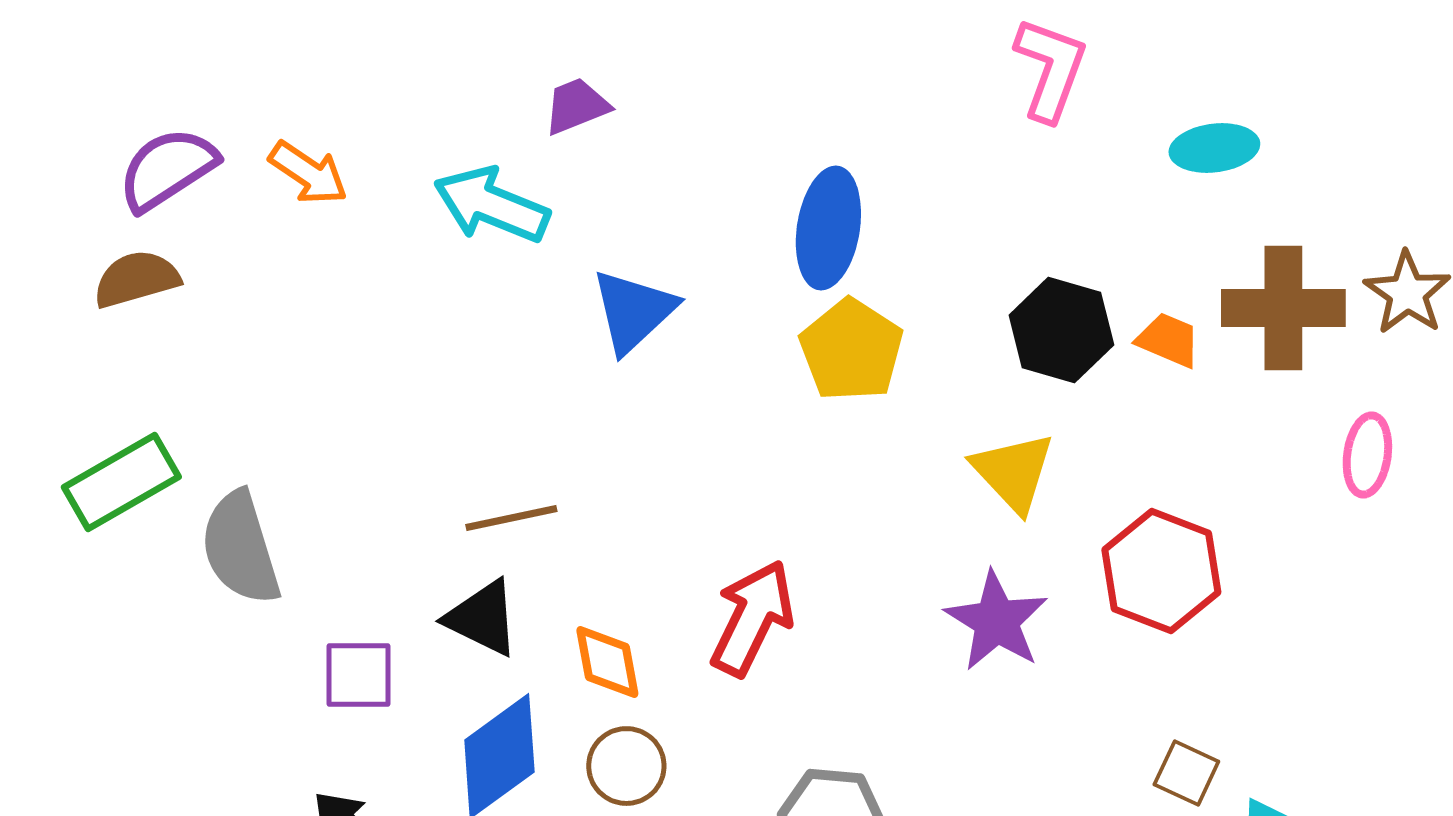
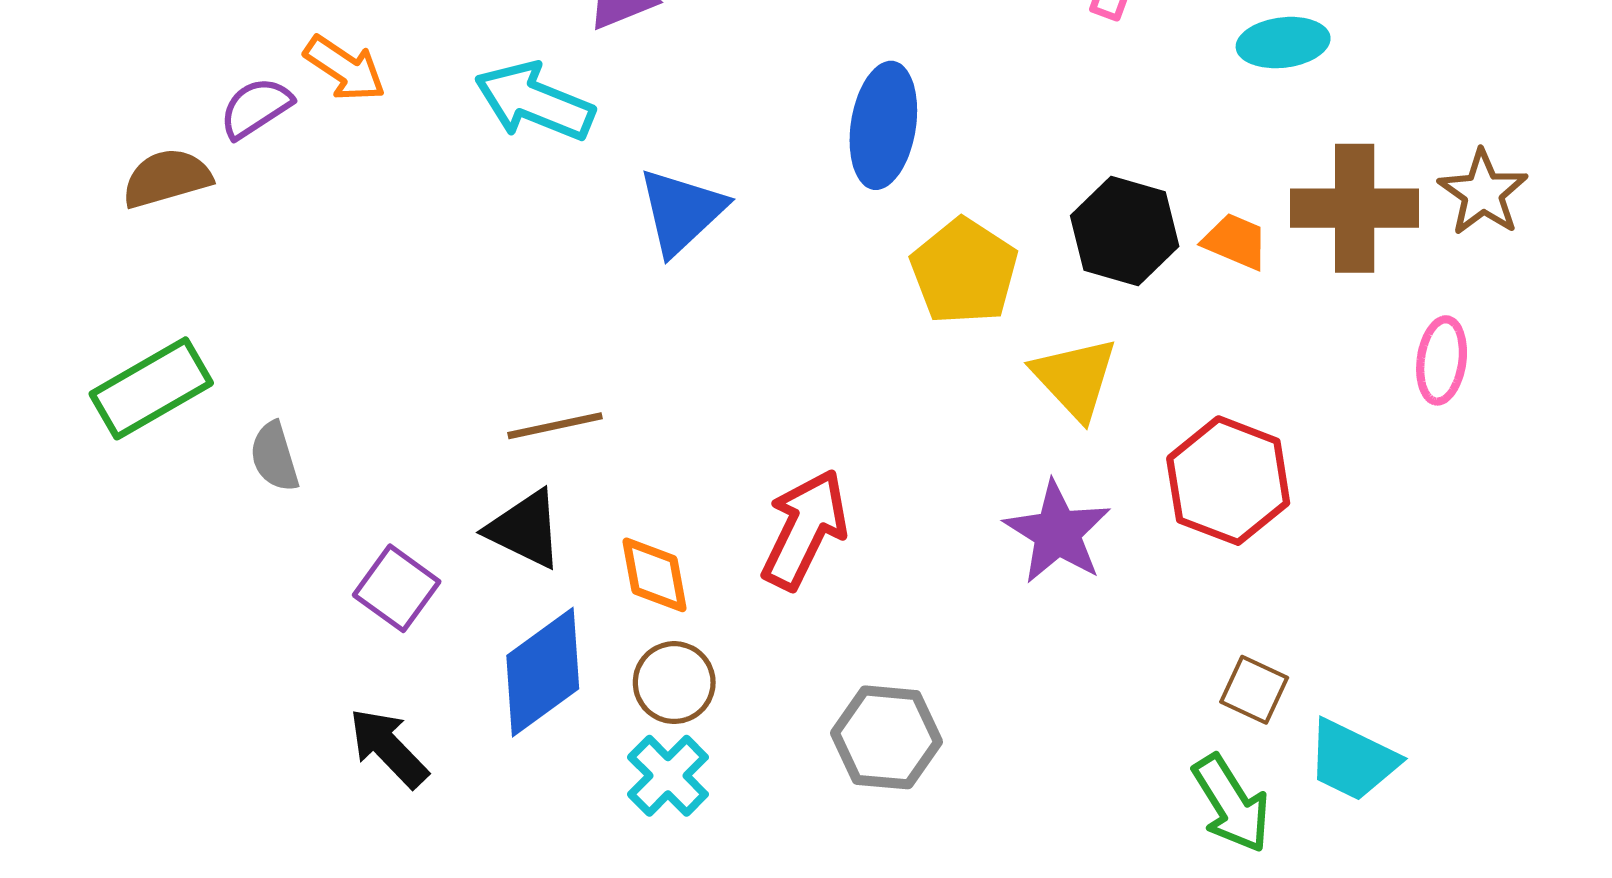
purple semicircle: (167, 169) -> (256, 108), moved, size x0.7
yellow pentagon: (851, 350) -> (964, 271), moved
gray semicircle: (240, 548) -> (274, 457), size x0.6
purple square: (358, 675) -> (397, 588), turned 36

